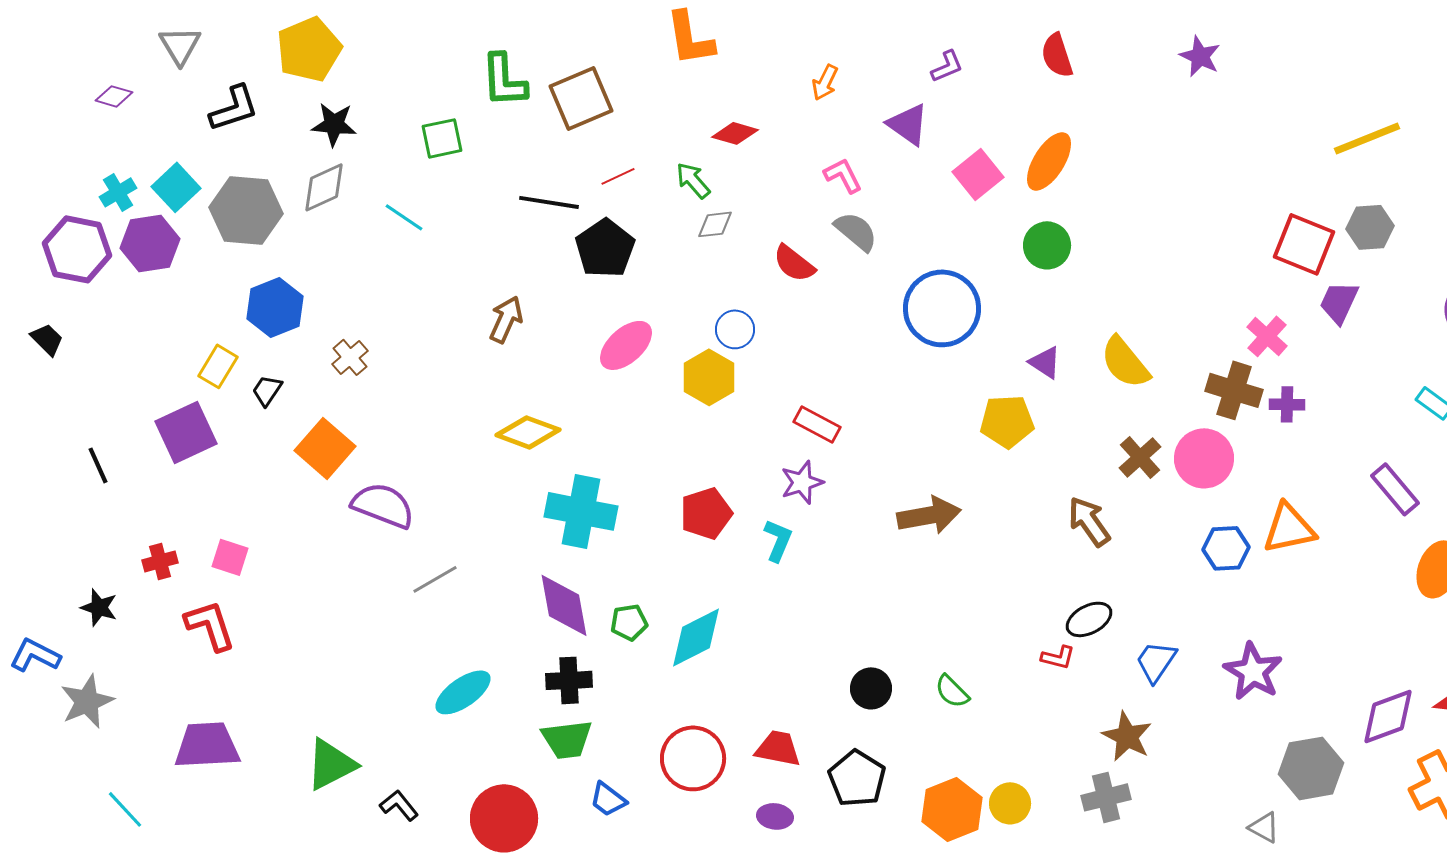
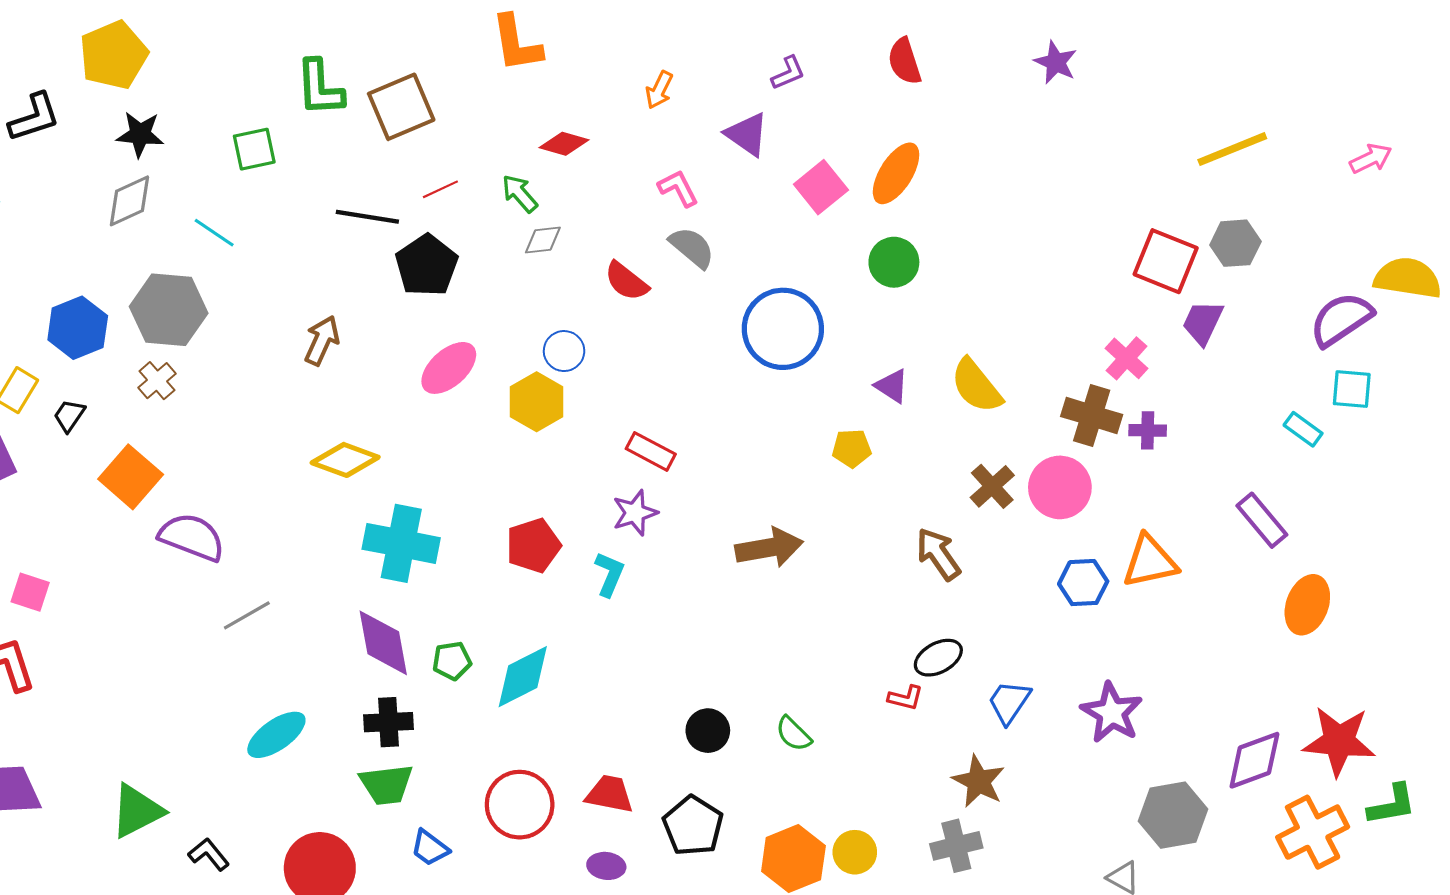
gray hexagon: (246, 210) -> (169, 310), moved
yellow pentagon: (1007, 421) -> (852, 448), size x0.7

